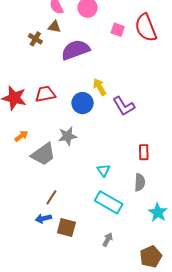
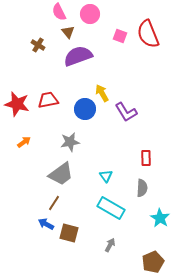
brown triangle: (54, 27) -> (68, 32), moved, turned 40
gray trapezoid: (43, 154) -> (61, 174), moved
blue arrow: (43, 218) -> (46, 224), turned 42

